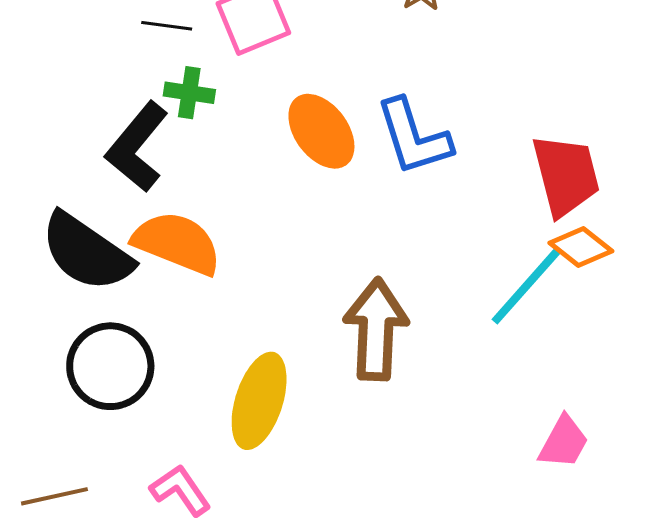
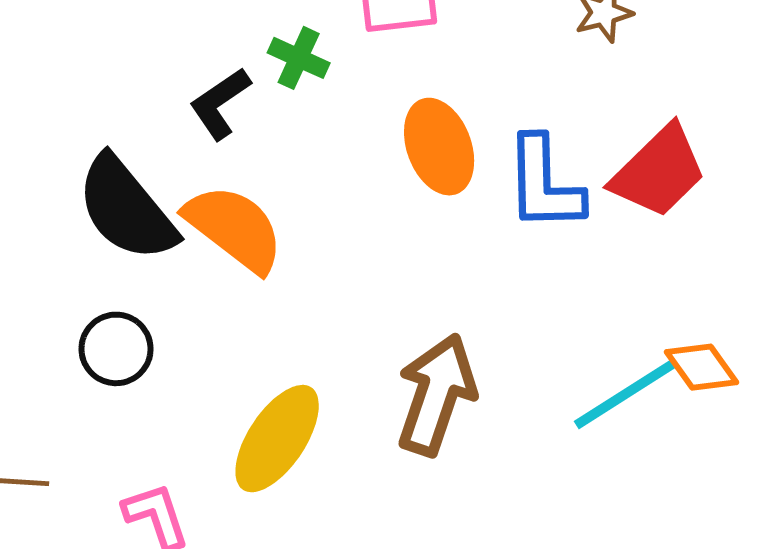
black L-shape: (137, 147) -> (220, 103), size x0.7
red trapezoid: (566, 175) -> (659, 171), moved, turned 44
black circle: (110, 366) -> (116, 349), size x0.7

